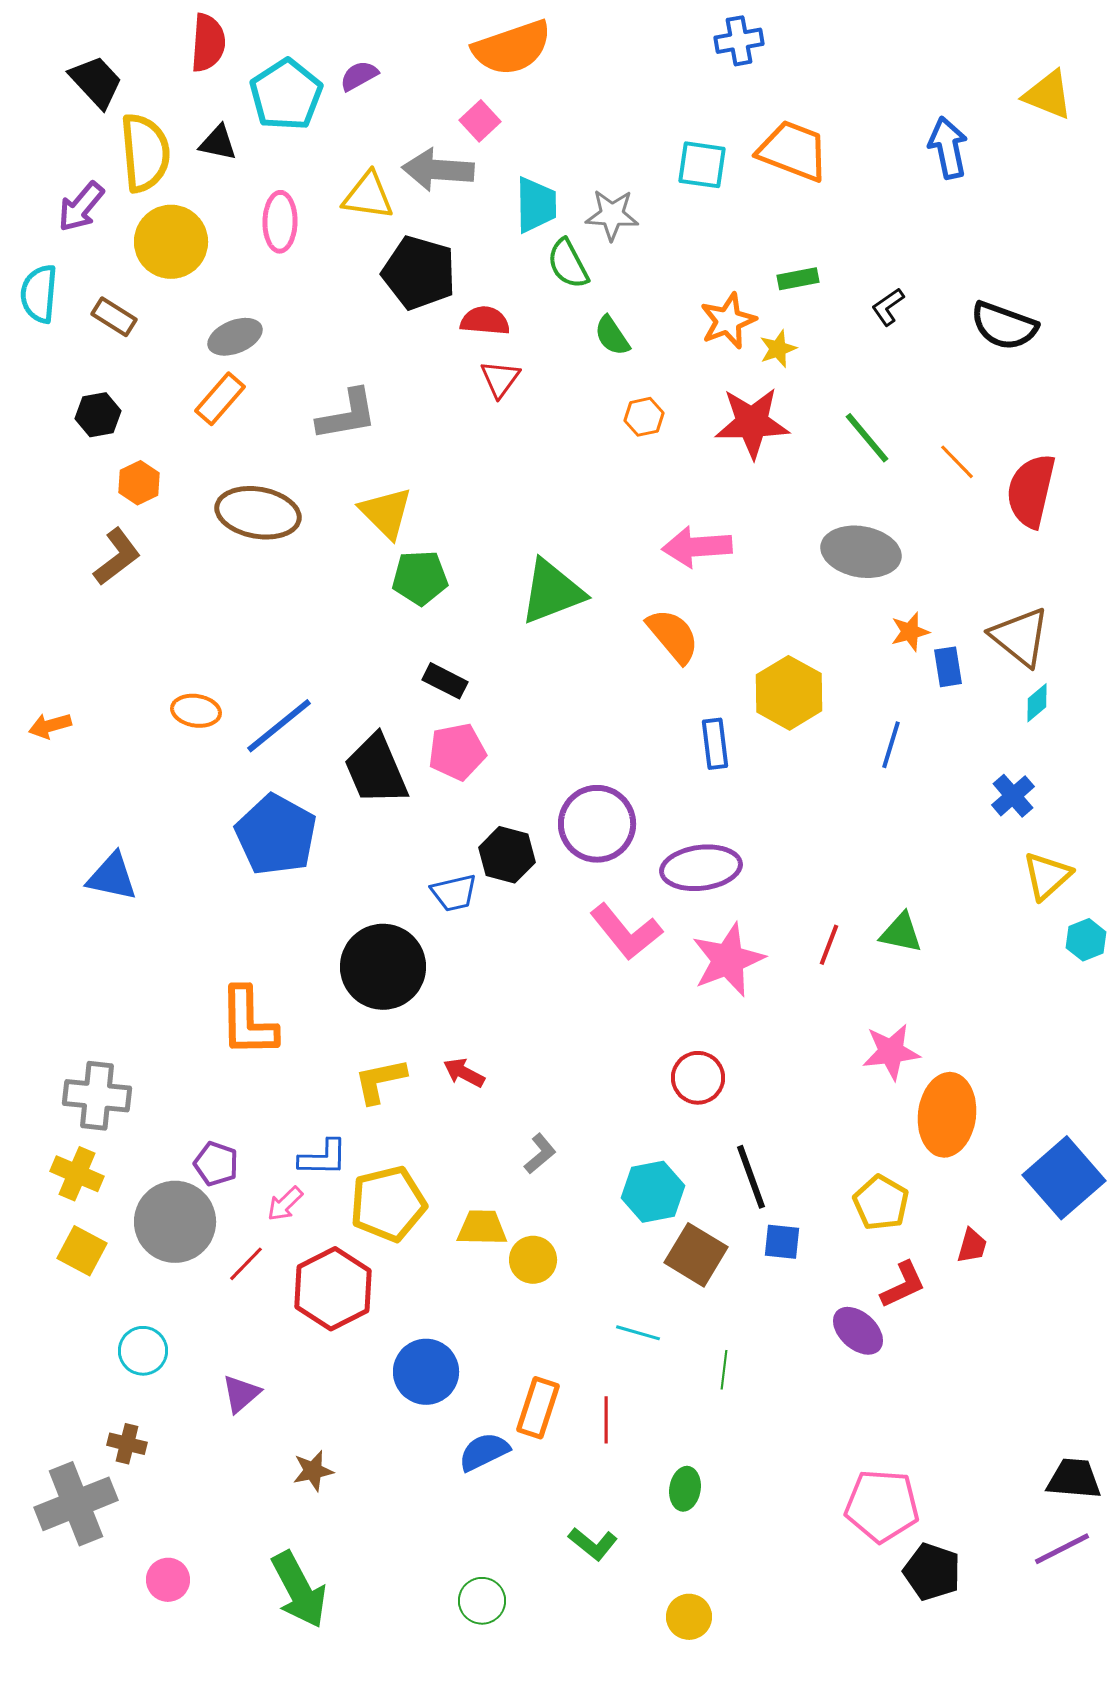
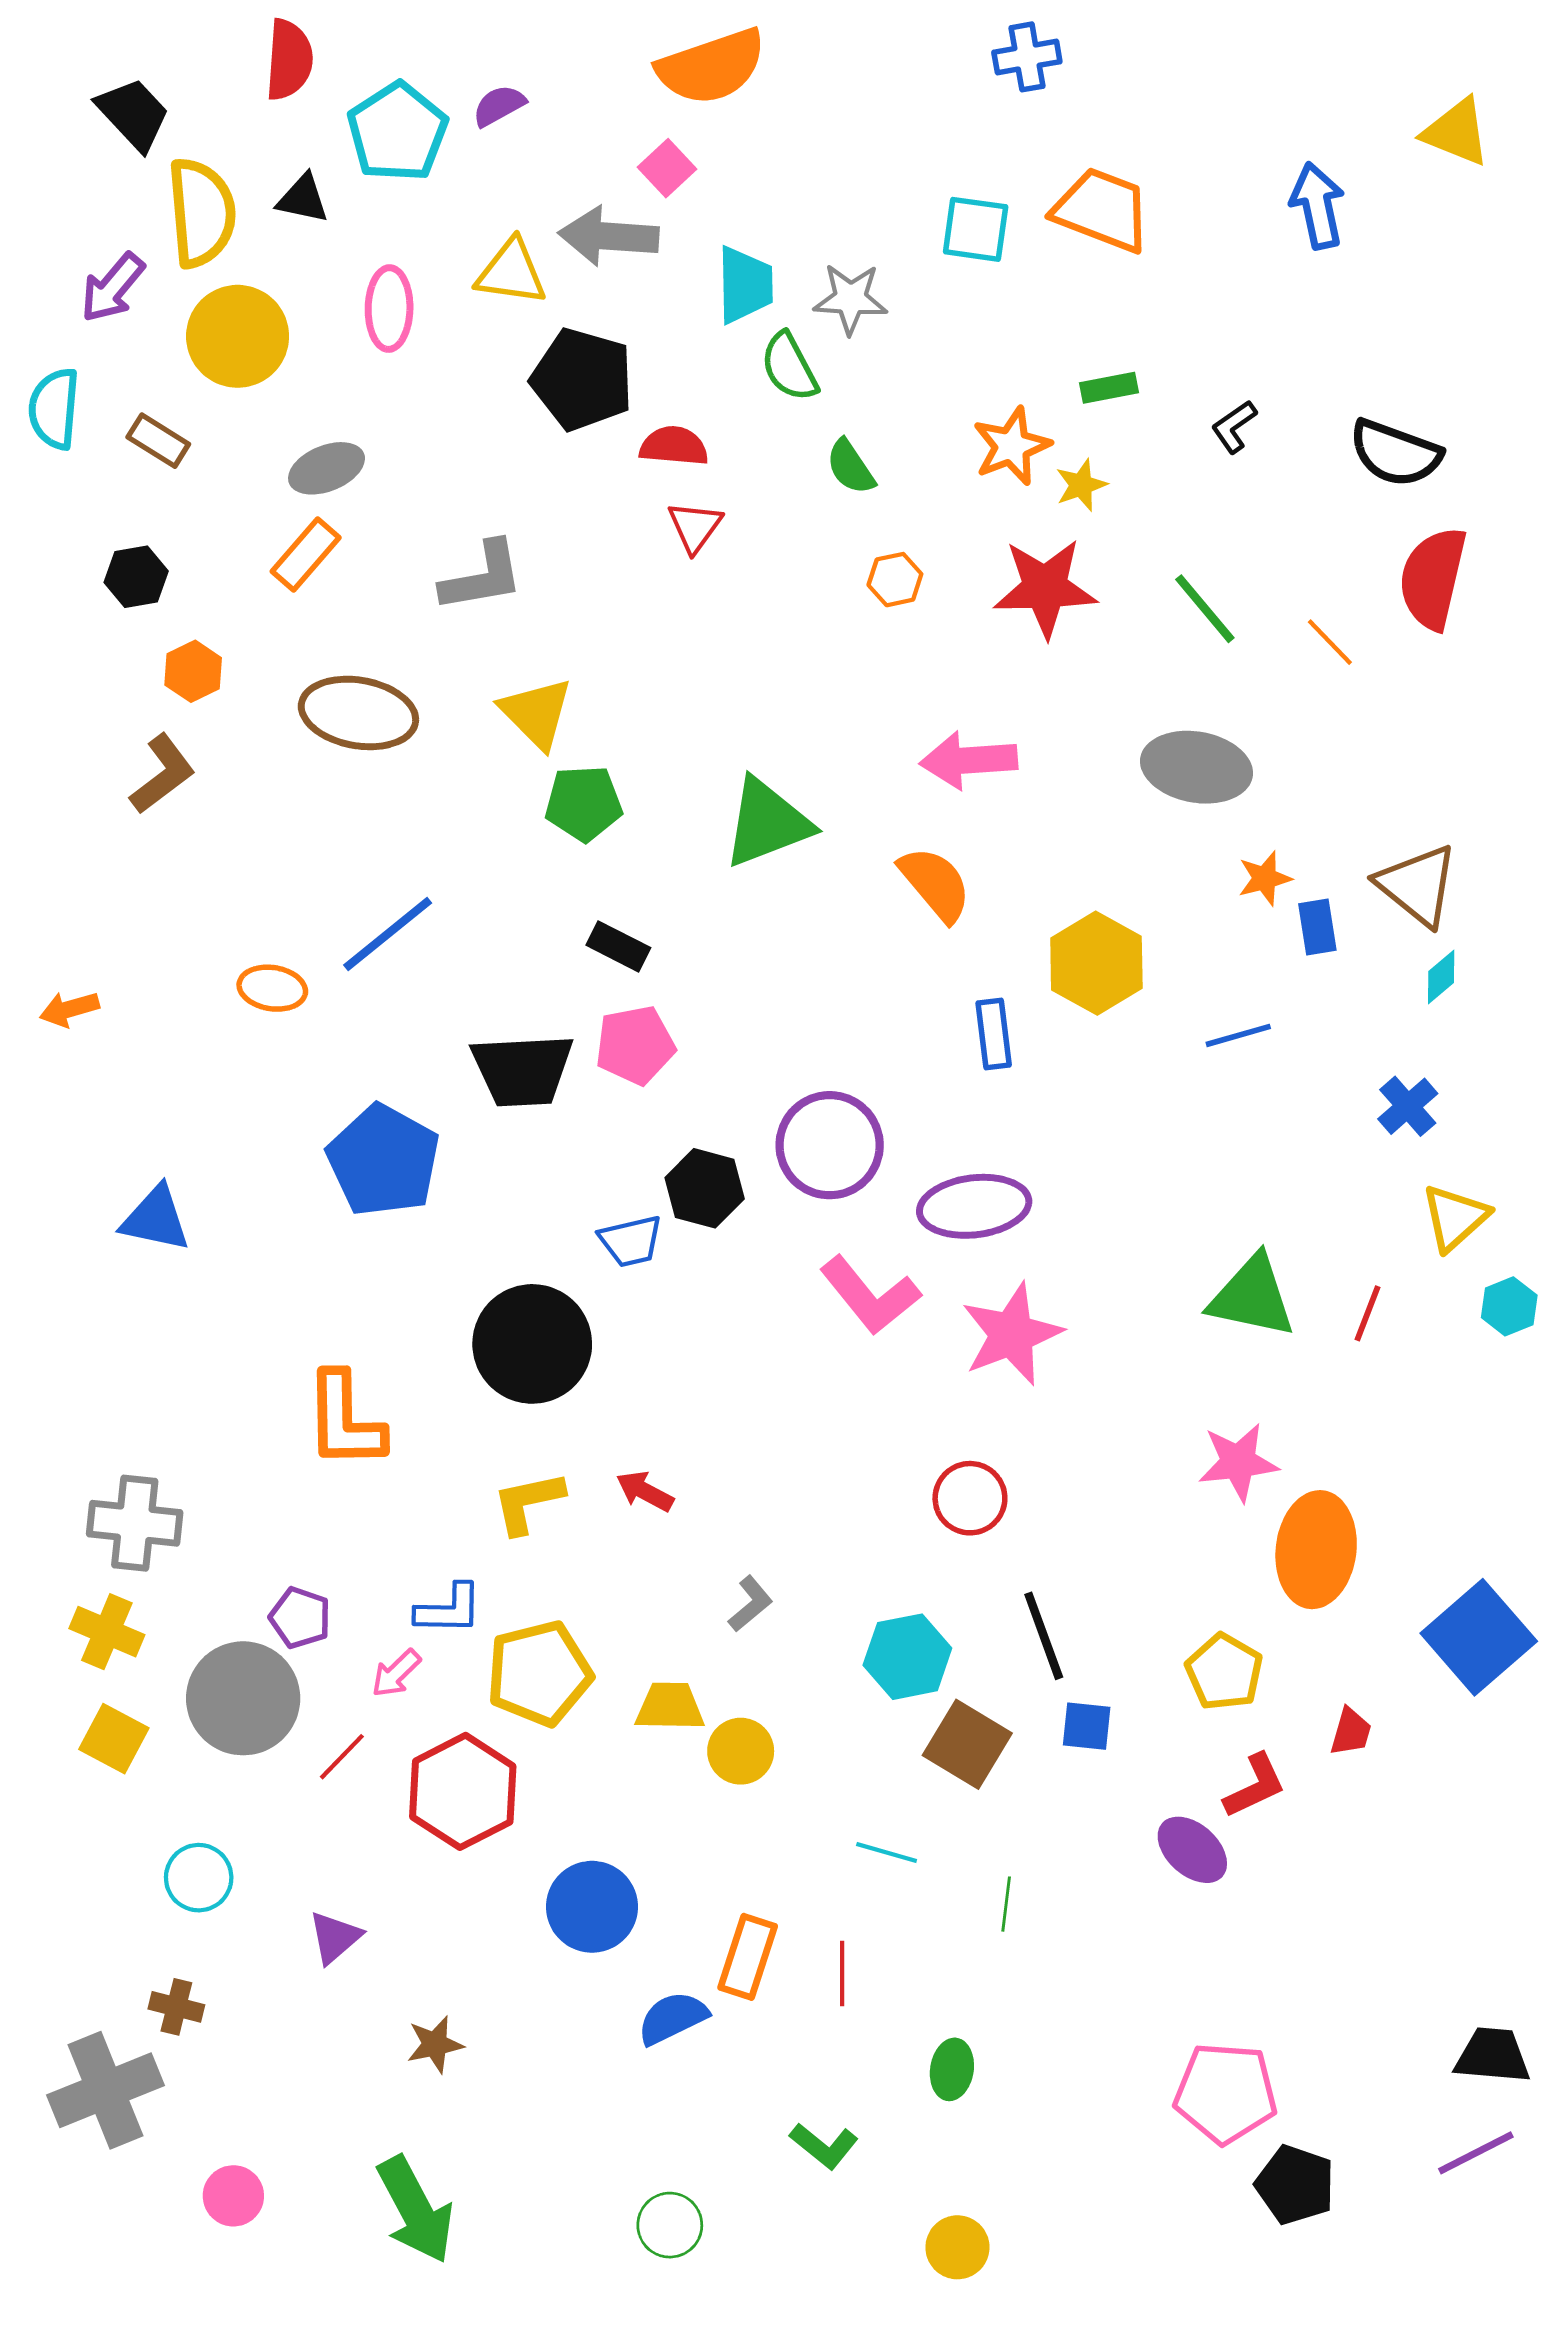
red semicircle: (1031, 491) -> (1433, 578), moved
blue line: (279, 726) -> (388, 934), moved
blue line: (891, 745) -> (1238, 1035), turned 57
black trapezoid: (376, 770) -> (522, 1070), turned -70
green triangle: (901, 933) -> (1252, 1297), size x1.5
red line: (829, 945) -> (1367, 1313), moved

